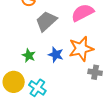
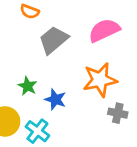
blue star: (56, 55) -> (55, 99), moved

